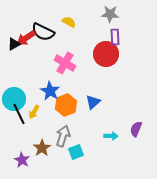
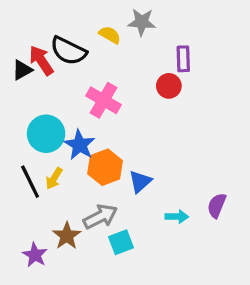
gray star: (110, 14) -> (142, 22), moved
red arrow: (26, 38) -> (41, 60), turned 90
red circle: (106, 54) -> (169, 86), size x0.6
cyan circle: (14, 99) -> (46, 134), moved
blue triangle: (93, 102) -> (140, 182), moved
gray arrow: (63, 136) -> (100, 217), turned 45

